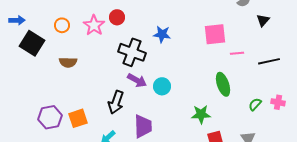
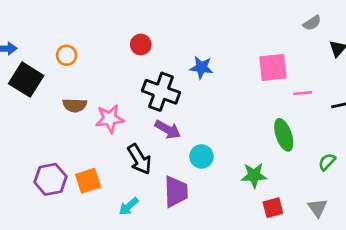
pink star: (94, 25) -> (110, 119), moved, turned 30
cyan circle: (162, 86) -> (201, 156), moved
black arrow: (116, 102) -> (139, 159), turned -50

